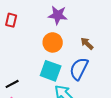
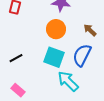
black line: (12, 84) -> (16, 58), moved

